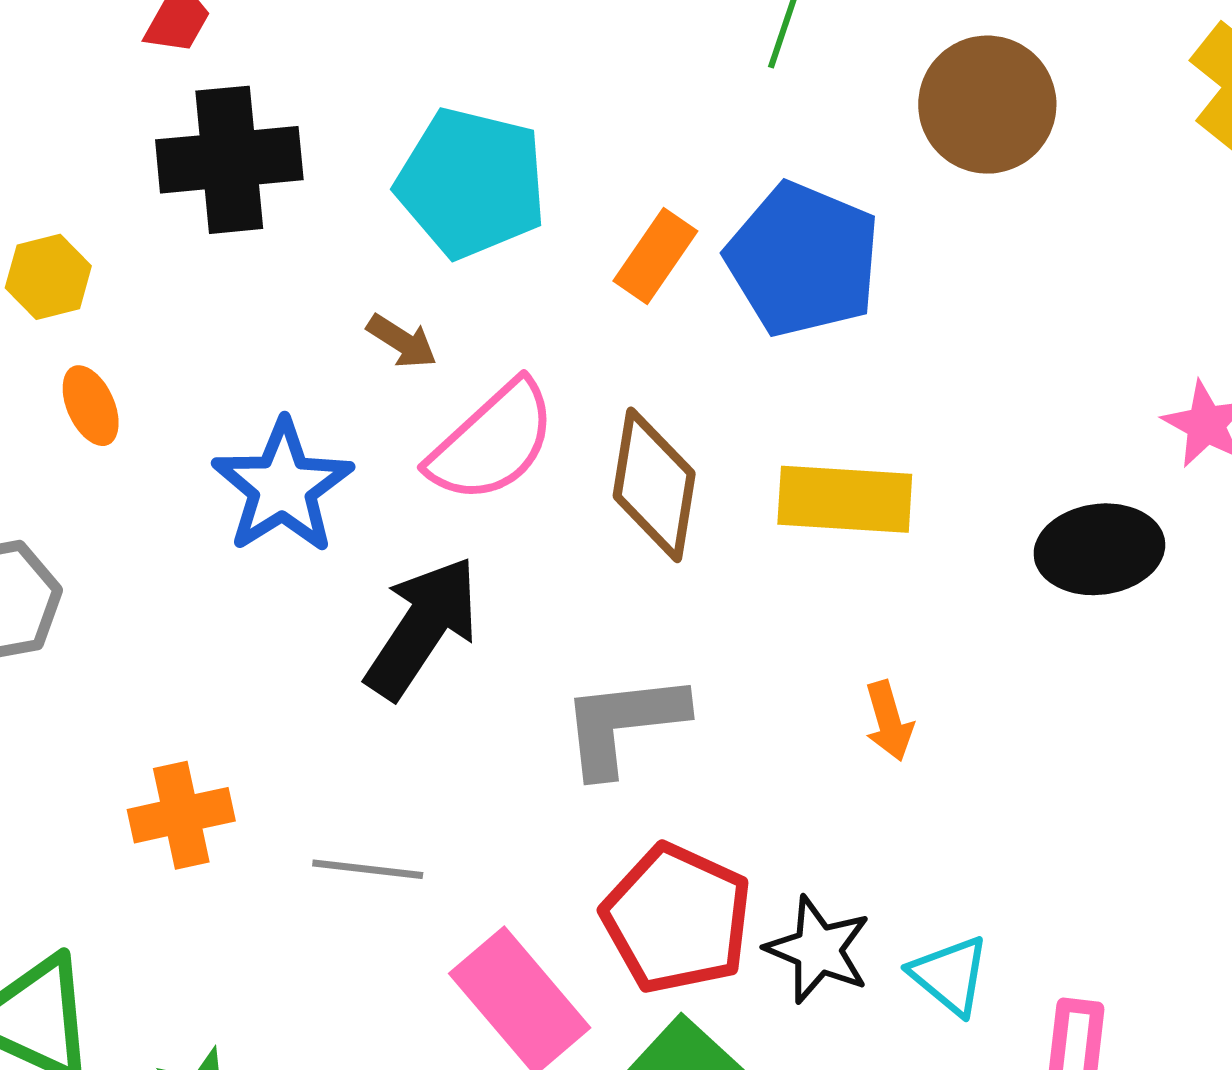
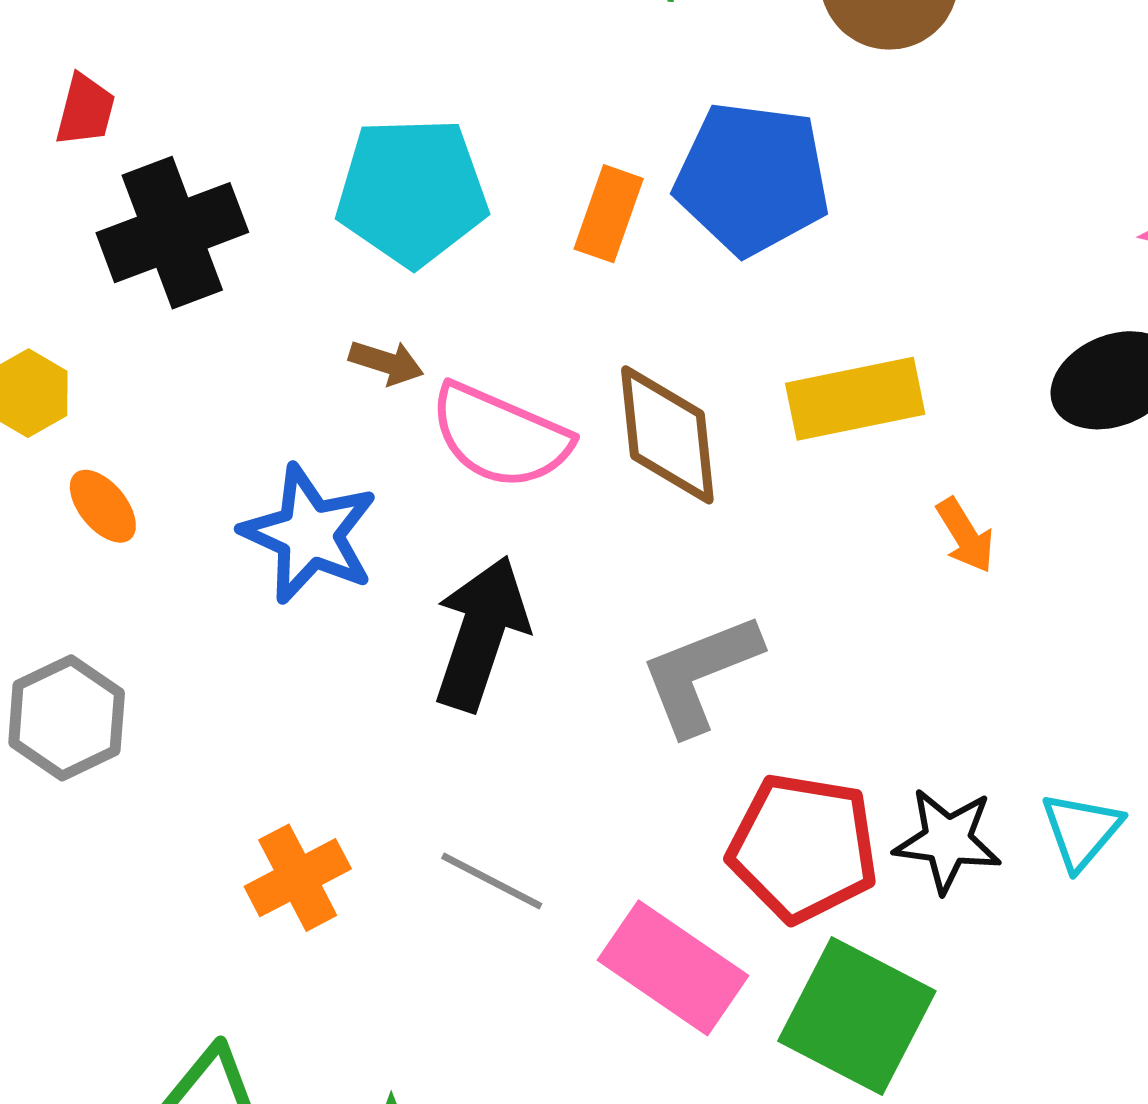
pink semicircle: (492, 442) -> (500, 436), turned 81
orange arrow: (889, 721) -> (965, 535), moved
gray line: (368, 869) -> (492, 881), turned 36
cyan triangle: (950, 975) -> (1081, 831), turned 46

